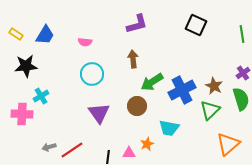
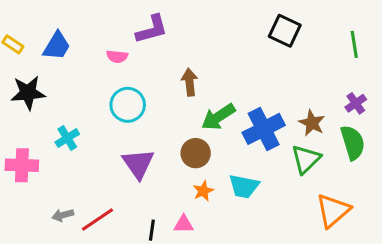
purple L-shape: (137, 24) -> (152, 29), moved
cyan cross: (41, 96) -> (67, 138), moved
orange star: (147, 144) -> (203, 191), moved

